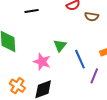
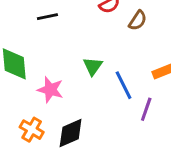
brown semicircle: (92, 17) -> (138, 20), turned -64
pink star: (42, 62) -> (50, 90), moved

